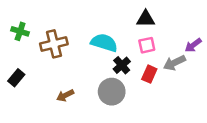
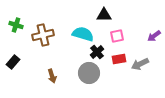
black triangle: (146, 19) -> (104, 15), moved
gray arrow: (174, 63) -> (140, 64), moved
red rectangle: (149, 74) -> (119, 59), turned 56
brown arrow: (65, 95) -> (52, 76), turned -80

